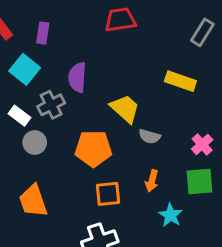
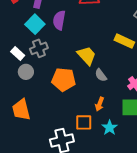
cyan square: (25, 69) -> (35, 24), moved
purple semicircle: (77, 77) -> (59, 20), moved
gray semicircle: (150, 136) -> (101, 75), turned 32
orange square: (108, 194) -> (84, 122), moved

